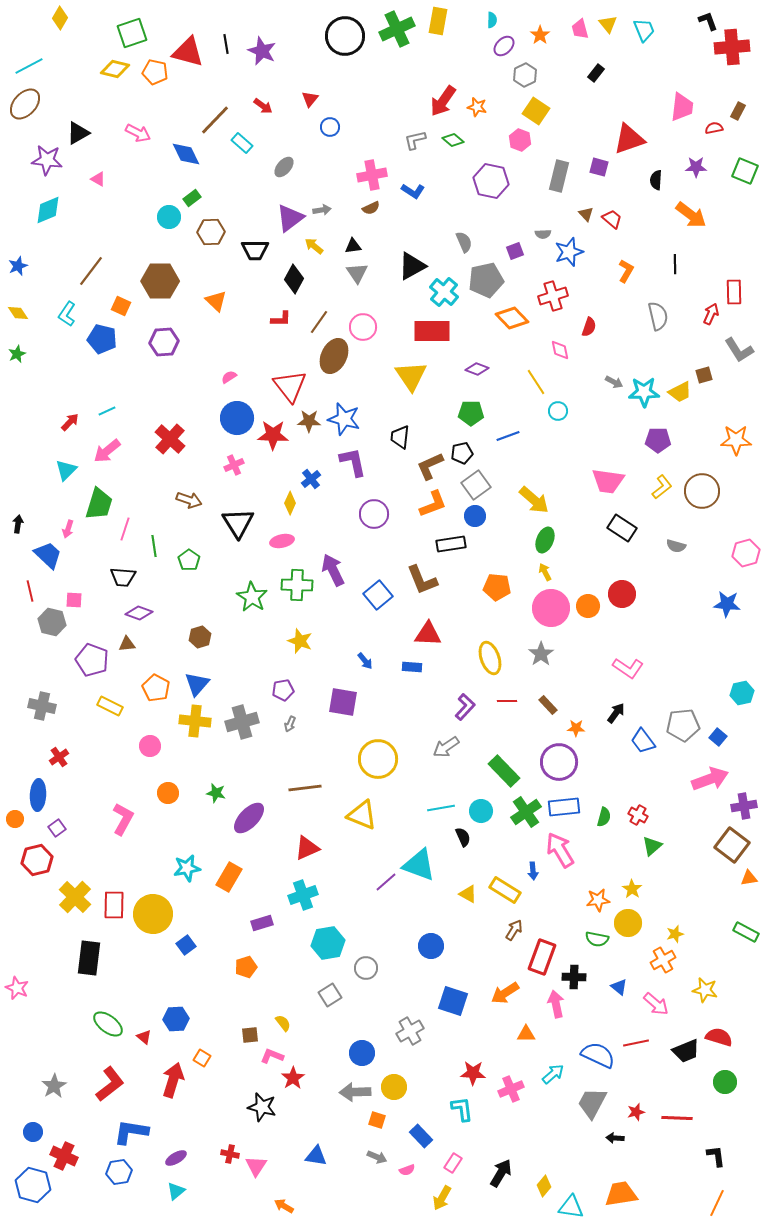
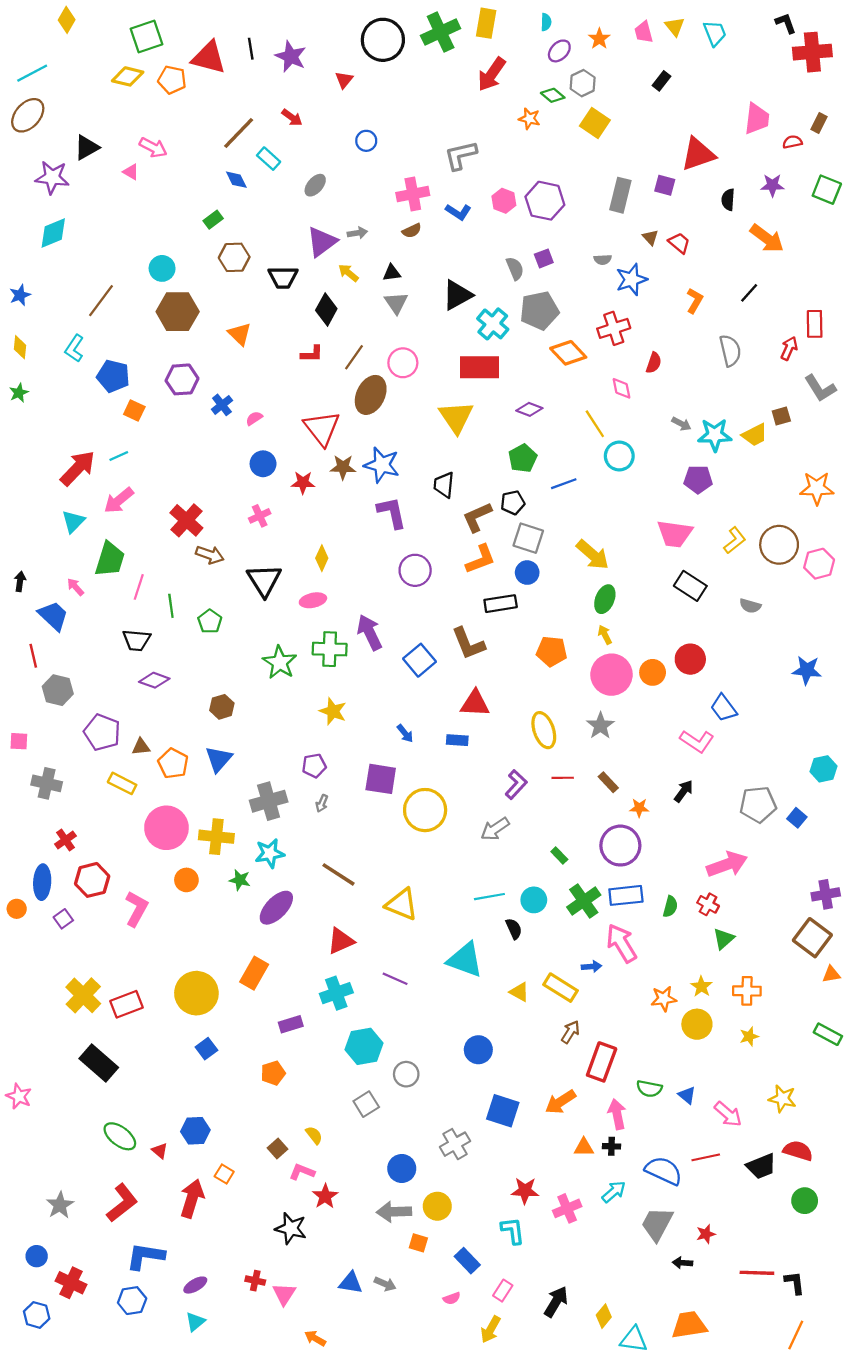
red triangle: (310, 99) -> (344, 80), moved
red arrow: (443, 101) -> (492, 74), moved
gray L-shape: (415, 140) -> (461, 155), size x1.4
green diamond: (453, 140) -> (553, 95), moved
pink hexagon: (520, 140) -> (504, 201), moved
blue diamond: (186, 154) -> (236, 180), moved, size x0.7
pink triangle: (98, 179) -> (131, 172), moved
cyan circle: (169, 217) -> (162, 268), moved
purple square: (515, 251) -> (544, 258), moved
black line: (675, 264) -> (749, 293), turned 42
orange square: (121, 306) -> (134, 410), moved
yellow diamond: (18, 313) -> (20, 347), turned 40
cyan circle: (558, 411) -> (619, 456), size x1.4
green pentagon: (471, 413) -> (523, 458), turned -30
blue circle: (237, 418) -> (263, 464), size x0.7
red arrow: (70, 422) -> (78, 468), size x1.8
red star: (273, 435) -> (303, 483), size x0.7
red cross: (170, 439) -> (186, 520), moved
purple pentagon: (658, 440) -> (698, 479), moved
blue cross: (311, 479) -> (222, 405), moved
gray square: (476, 485) -> (528, 538), turned -36
pink arrow: (68, 529) -> (75, 587), turned 120
pink hexagon: (746, 553) -> (819, 564), moved
pink square: (74, 600) -> (19, 741), moved
brown triangle: (127, 644) -> (141, 747), moved
yellow cross: (195, 721) -> (216, 837), moved
blue trapezoid: (643, 741) -> (724, 708), moved
pink circle: (150, 746) -> (166, 828), size x1.8
yellow circle: (378, 759) -> (425, 810), moved
green rectangle: (504, 771) -> (559, 856), size x0.5
pink arrow: (710, 779) -> (727, 864), moved
brown line: (305, 788) -> (338, 874), turned 40
red hexagon: (37, 860) -> (92, 880), moved
cyan star: (187, 868) -> (270, 853), moved
blue arrow: (533, 871) -> (592, 966), turned -90
purple line: (386, 882) -> (395, 979), moved, turned 65
red rectangle: (114, 905) -> (127, 1004), turned 68
yellow circle: (153, 914) -> (196, 993), moved
green semicircle: (597, 939) -> (649, 1089), moved
black rectangle: (89, 958) -> (99, 1063), turned -56
orange cross: (663, 960) -> (747, 991), moved, turned 30
black cross: (574, 977) -> (612, 1146), moved, size x0.7
brown square: (250, 1035) -> (277, 1149), turned -36
red line: (677, 1118) -> (757, 1273), moved
gray arrow: (377, 1157) -> (385, 1284), moved
blue hexagon: (33, 1185) -> (37, 1315), size x0.7

